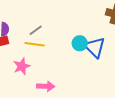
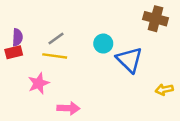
cyan circle: (80, 43) -> (103, 44), moved

